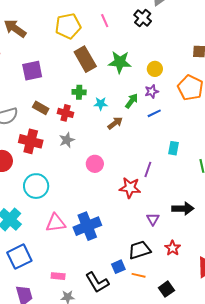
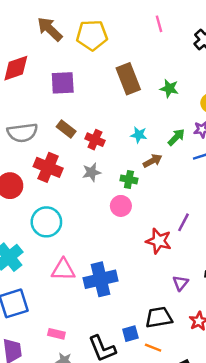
pink line: (105, 21) -> (159, 24), moved
yellow pentagon: (68, 26) -> (92, 35), moved
green star: (120, 62) -> (169, 88), size x0.7
green cross: (79, 92) -> (129, 179), moved

